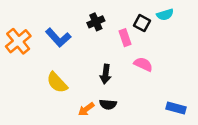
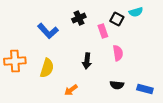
orange cross: (18, 41) -> (15, 61), moved, turned 35
pink semicircle: (143, 64) -> (118, 53), turned 56
yellow semicircle: (57, 83) -> (47, 68), turned -120
black semicircle: (108, 104) -> (117, 85), moved

